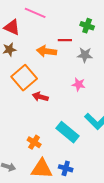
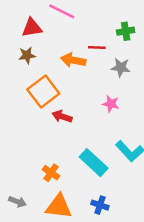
green cross: (87, 26) -> (126, 31), turned -32
red triangle: (12, 27) -> (32, 28), turned -36
blue cross: (66, 168) -> (100, 205), moved

